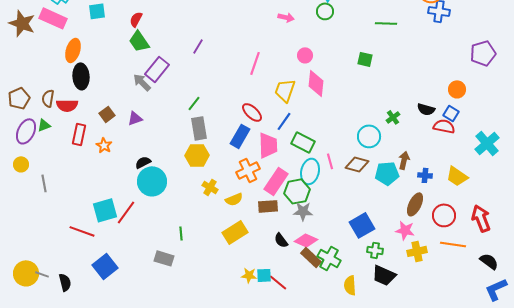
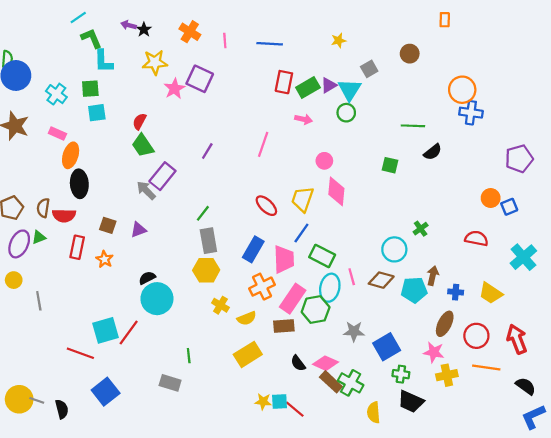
pink rectangle: (53, 18) -> (57, 133), moved, size x0.6
pink line: (255, 63) -> (263, 144), moved
black semicircle: (426, 109) -> (433, 152), moved, turned -54
red ellipse: (252, 112) -> (266, 206), moved
blue square: (451, 113) -> (509, 207), moved, turned 35
brown square: (107, 114) -> (108, 225), turned -35
gray star: (303, 211) -> (354, 331), moved

